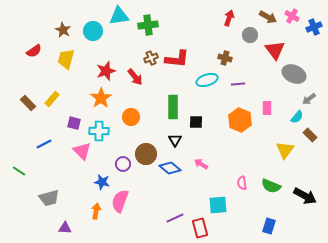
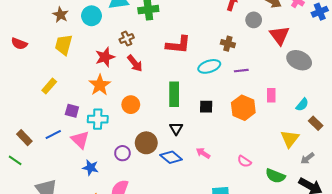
red semicircle: (34, 51) -> (19, 44), moved, turned 56
brown cross: (151, 58) -> (127, 39), moved
gray arrow: (309, 99) -> (307, 158), moved
brown rectangle: (28, 103) -> (24, 138), moved
black square: (196, 122) -> (206, 107), moved
blue line: (44, 144) -> (53, 135), moved
blue star: (102, 182) -> (90, 168), moved
pink semicircle: (242, 183) -> (244, 161), moved, turned -48

